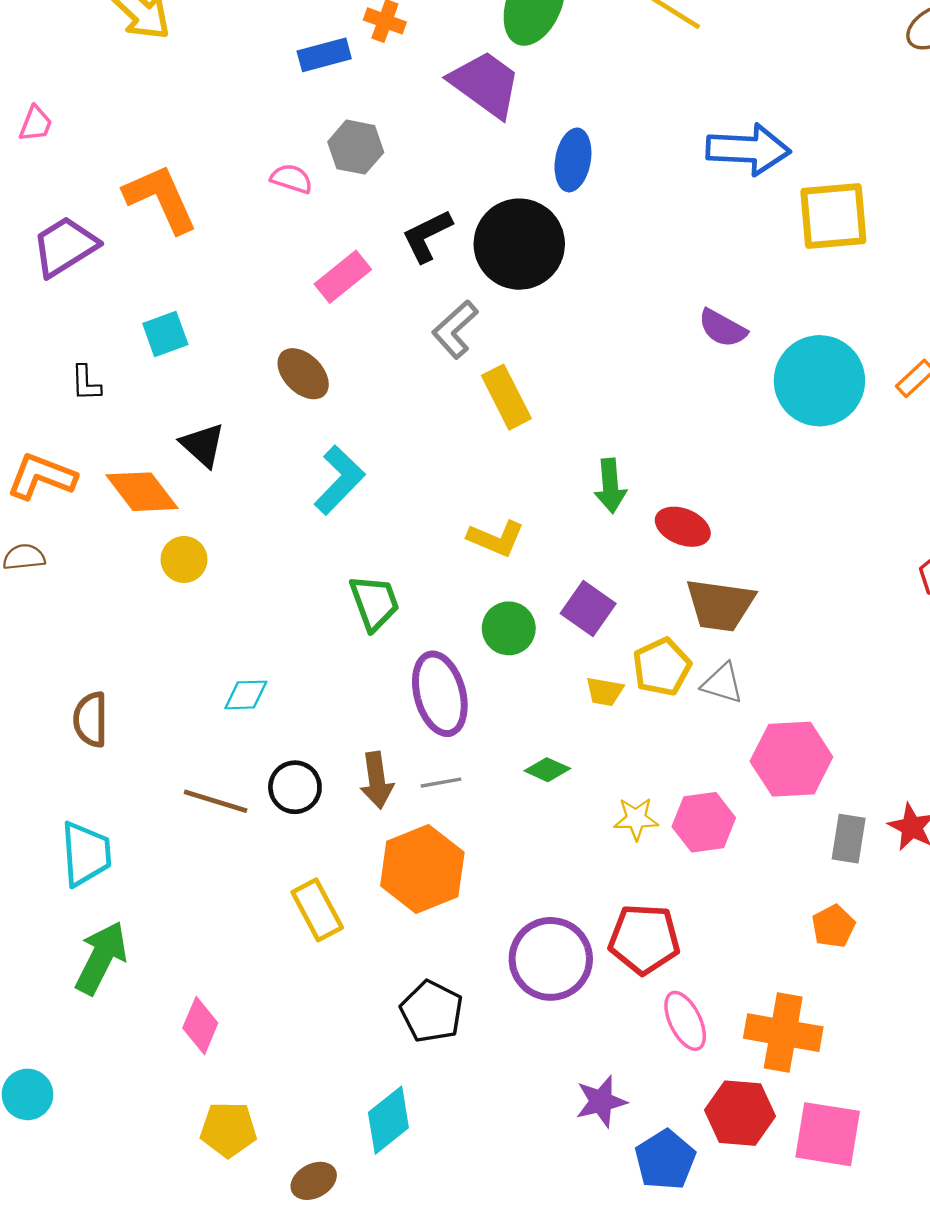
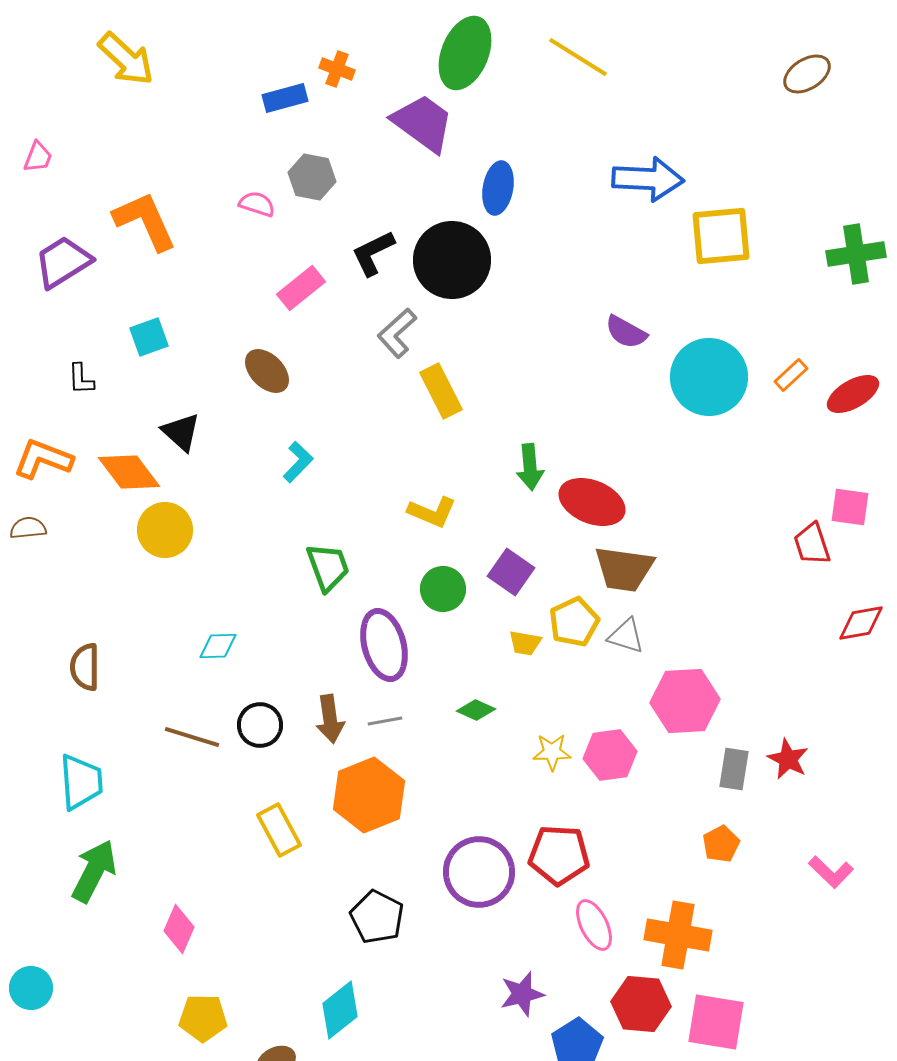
cyan L-shape: (339, 480) -> (298, 462), size x0.7
red ellipse: (683, 527) -> (592, 502), size x1.4
yellow circle: (184, 559) -> (165, 530), size x1.4

